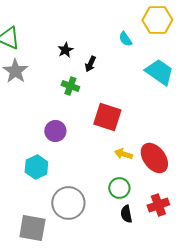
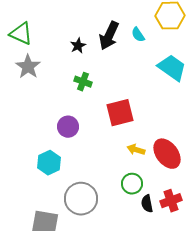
black arrow: (90, 64) -> (109, 36), moved, size x1.8
red square: (107, 117) -> (120, 113), turned -32
black semicircle: (126, 214) -> (147, 204), moved

